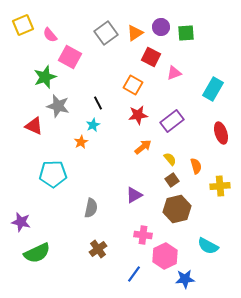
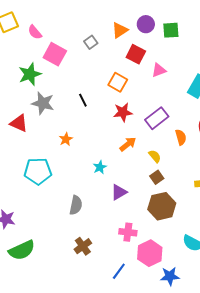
gray square: (106, 33) -> (91, 42), moved, size x0.6
cyan star: (93, 125) -> (100, 167), moved
orange semicircle: (196, 166) -> (181, 137), moved

